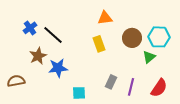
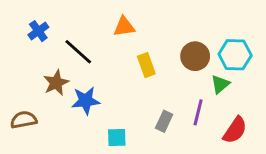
orange triangle: (105, 18) -> (124, 27), moved
blue cross: (30, 28) -> (38, 31), moved
purple line: (131, 87) -> (198, 112), moved

